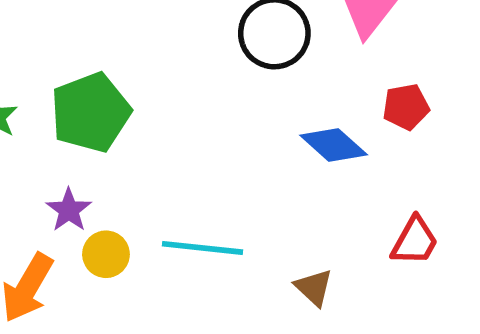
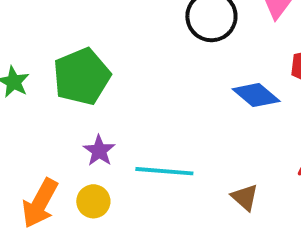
purple star: (69, 210) -> (99, 151), moved
yellow circle: (106, 254) -> (93, 201), moved

